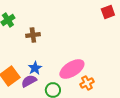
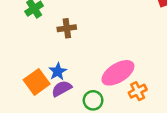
blue star: (35, 68) -> (58, 72), moved

